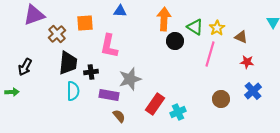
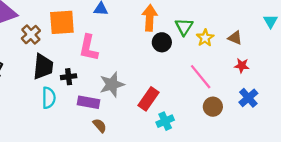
orange square: (85, 23) -> (62, 22), size x1.4
green triangle: (195, 27) -> (184, 27), turned 30
yellow star: (217, 28) -> (205, 38), moved
pink line: (210, 54) -> (201, 77), moved, turned -55
red rectangle: (155, 104) -> (149, 99), moved

